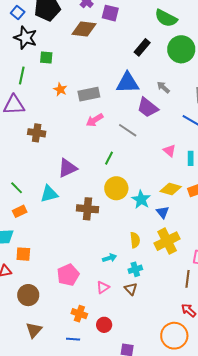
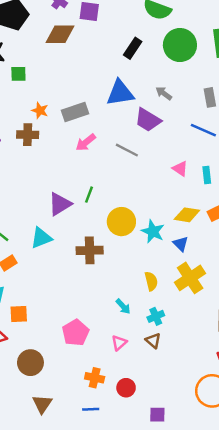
brown cross: (37, 133) -> (28, 135), moved
green line: (109, 158) -> (89, 195), moved
cyan arrow: (110, 258) -> (123, 306), turned 72

